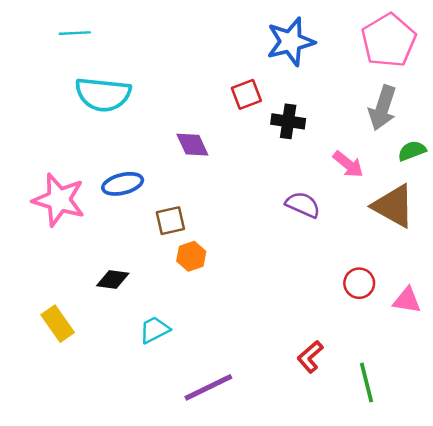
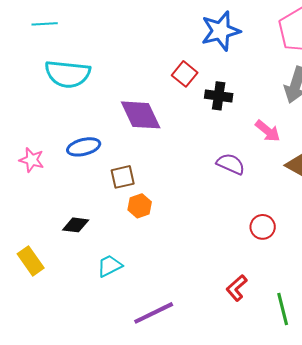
red square: (246, 94) -> (185, 74), turned -30
purple diamond: (192, 145) -> (141, 115), size x1.5
pink star: (59, 200) -> (32, 160), size x0.6
red circle: (359, 283) -> (263, 227), moved

